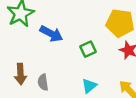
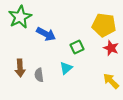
cyan triangle: (89, 86) -> (66, 68), moved

